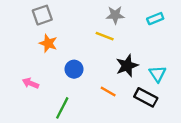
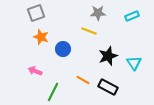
blue circle: (74, 69) -> (63, 49), moved
pink arrow: (30, 83) -> (35, 71), moved
orange line: (108, 92) -> (83, 80), moved
black rectangle: (146, 97) -> (108, 87), moved

